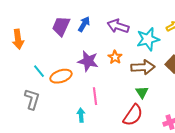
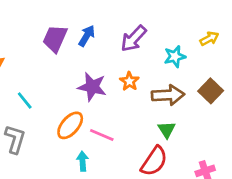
purple arrow: (118, 26) -> (134, 39), turned -65
cyan star: (148, 39) -> (175, 56), size x0.7
orange ellipse: (61, 76) -> (70, 125), moved, turned -30
pink line: (95, 96) -> (102, 135), turned -60

